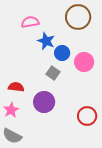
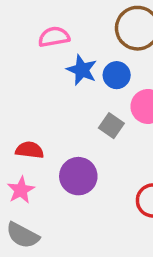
blue circle: (62, 53) -> (117, 75), moved
gray square: (53, 73) -> (111, 126), moved

